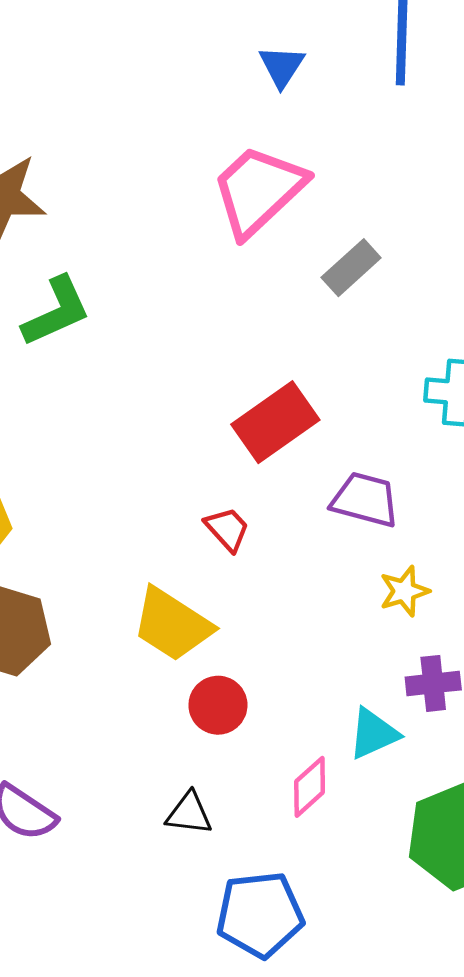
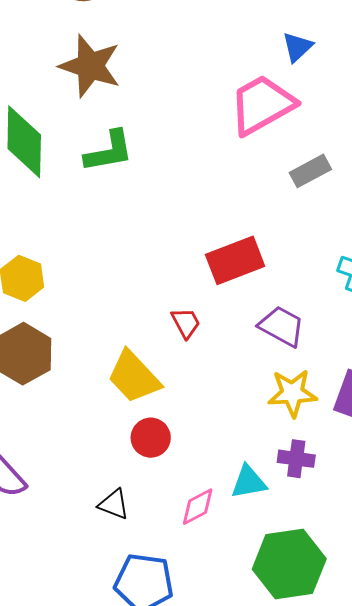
blue triangle: (282, 66) -> (297, 47), moved
yellow star: (404, 591) -> (292, 393), size x1.4

